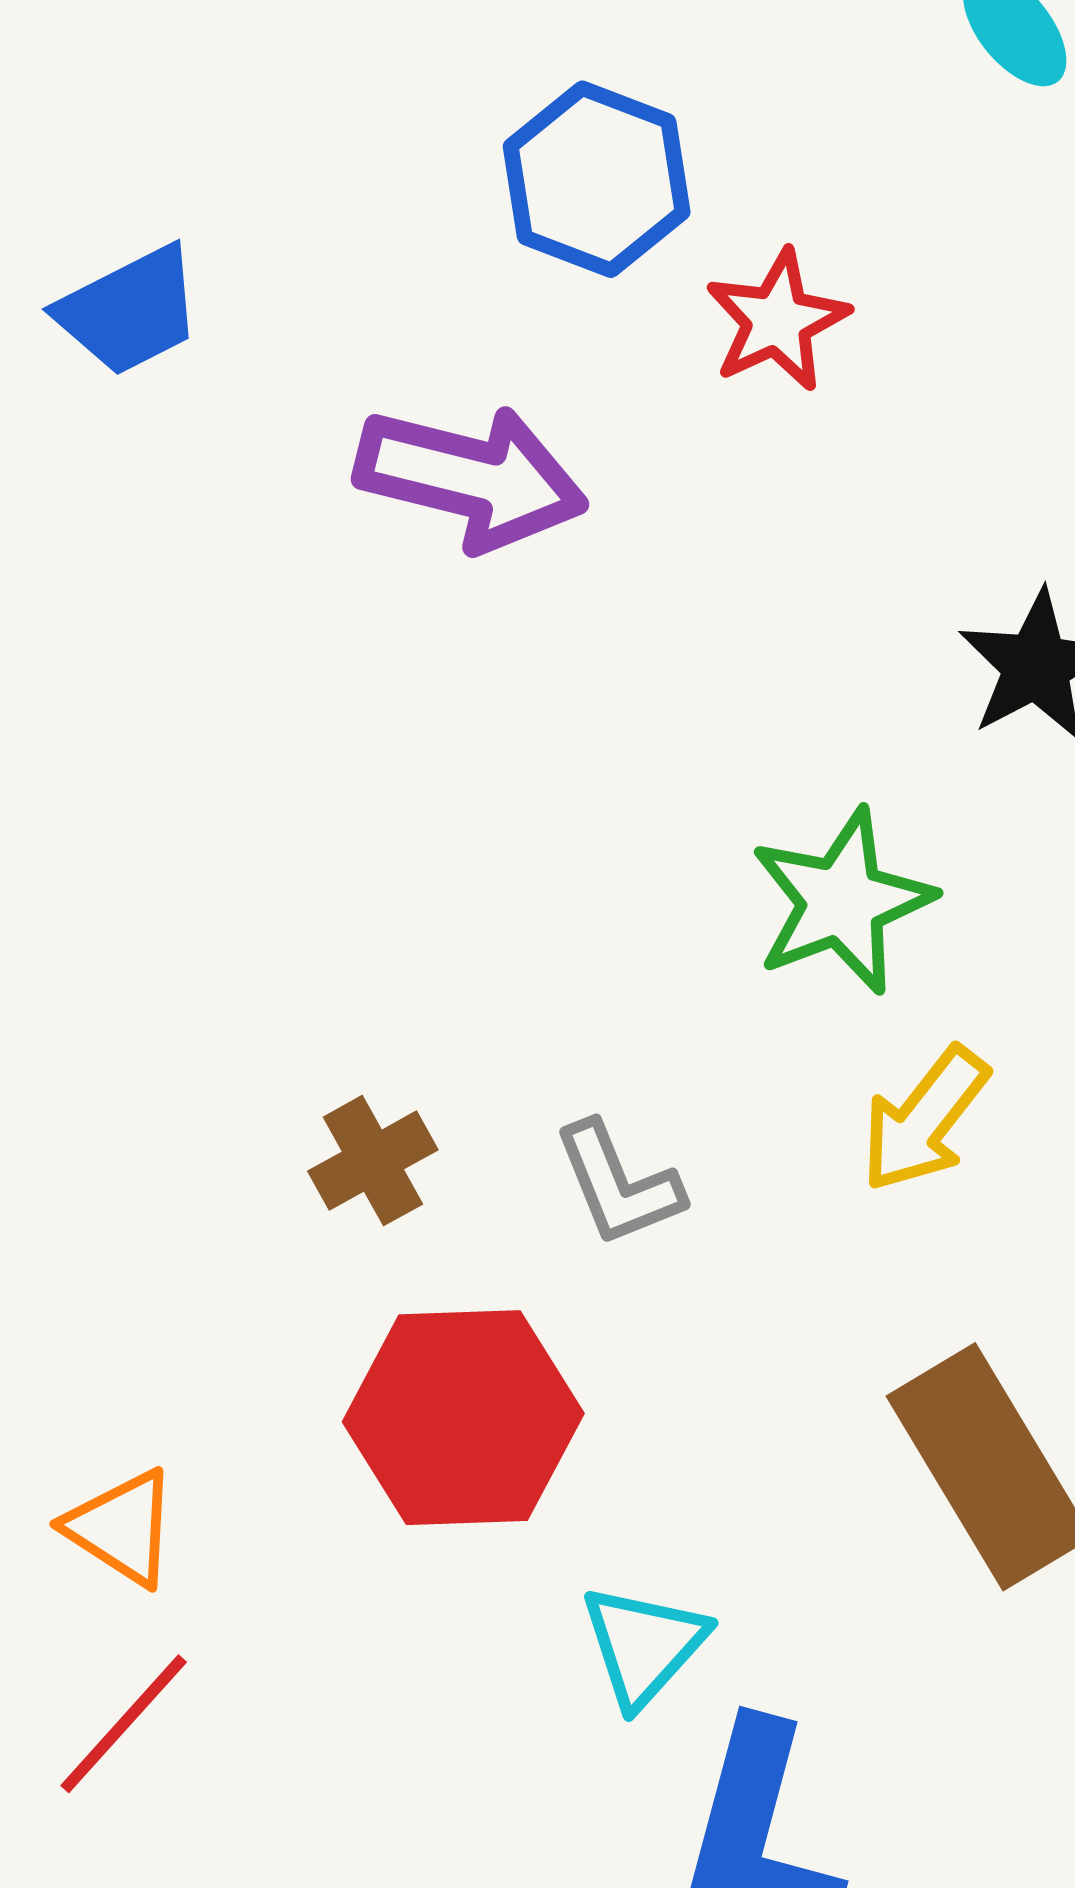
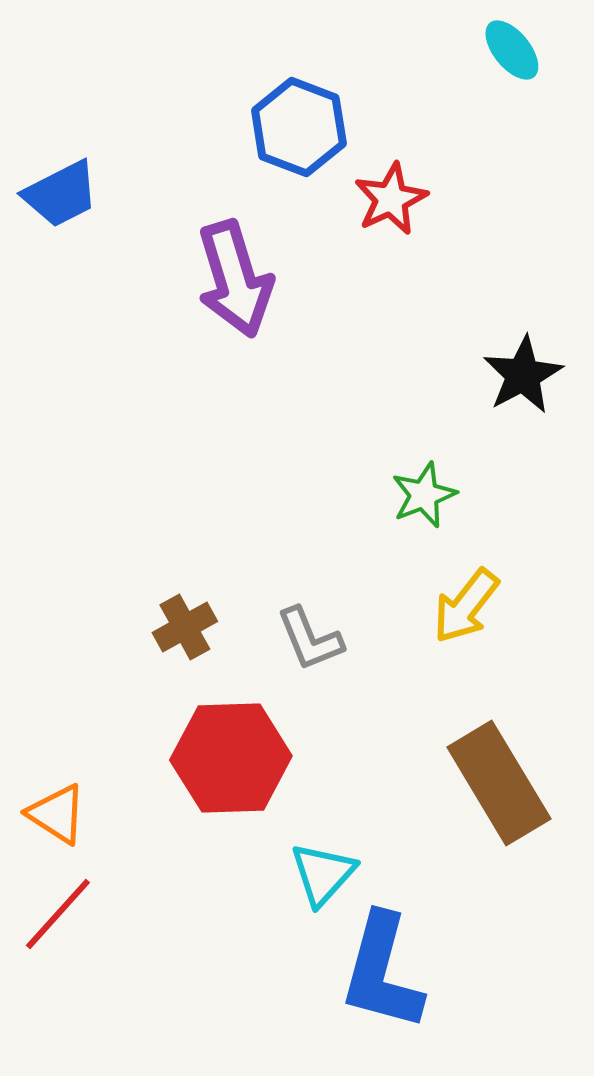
purple arrow: (471, 478) -> (235, 279), turned 59
green star: (842, 901) -> (424, 495), size x0.7

